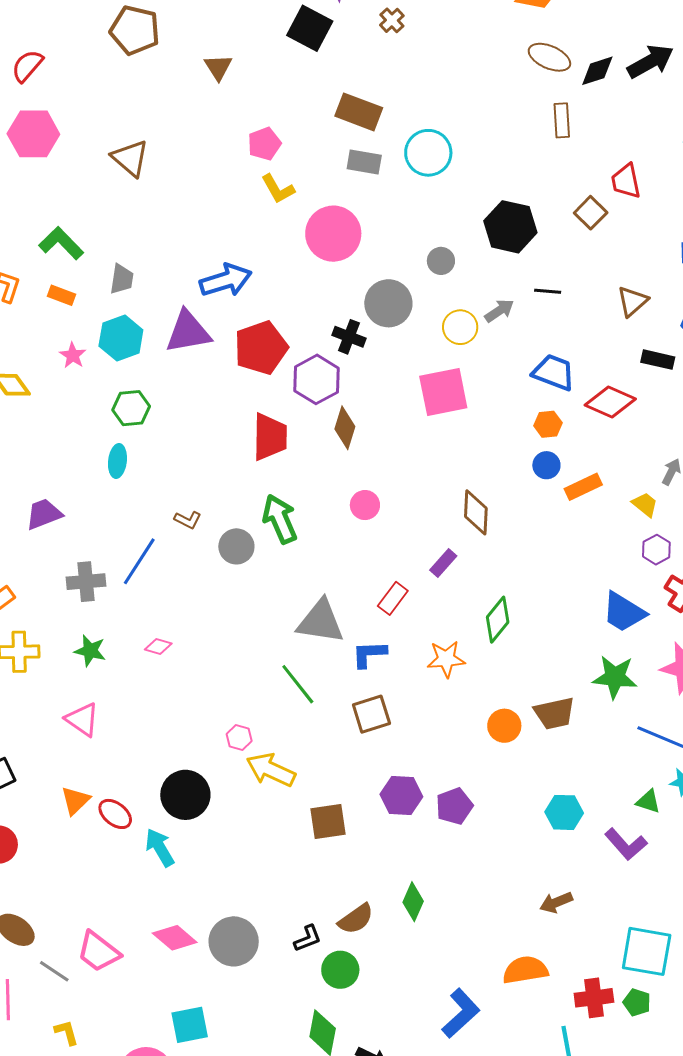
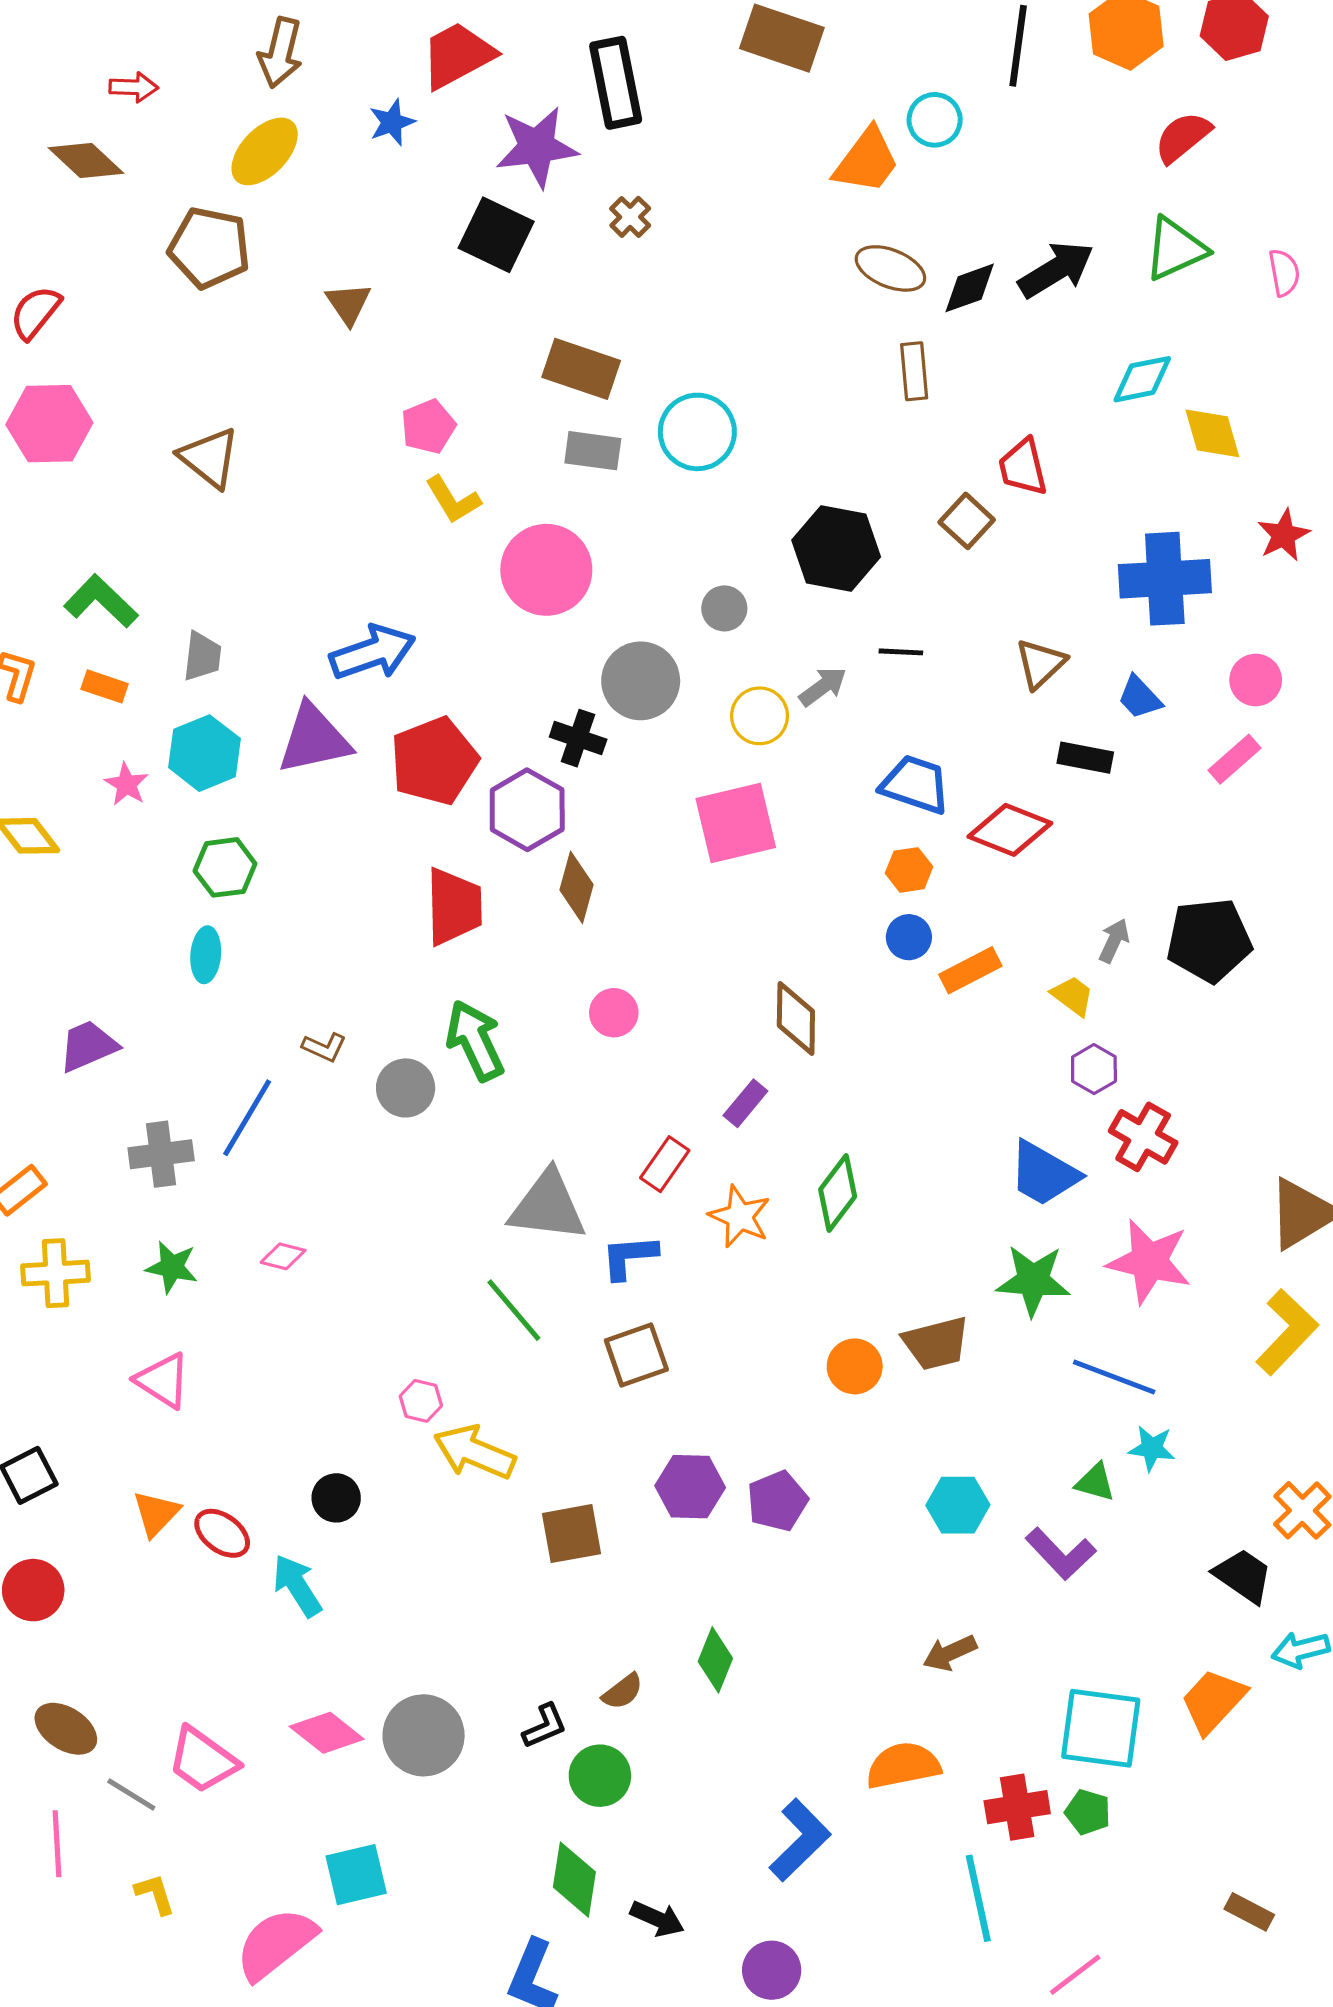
orange star: (446, 659) -> (740, 1217), moved, turned 30
black circle: (185, 795) -> (336, 1498), size x0.6
brown semicircle: (356, 919) -> (623, 1692), size x0.7

